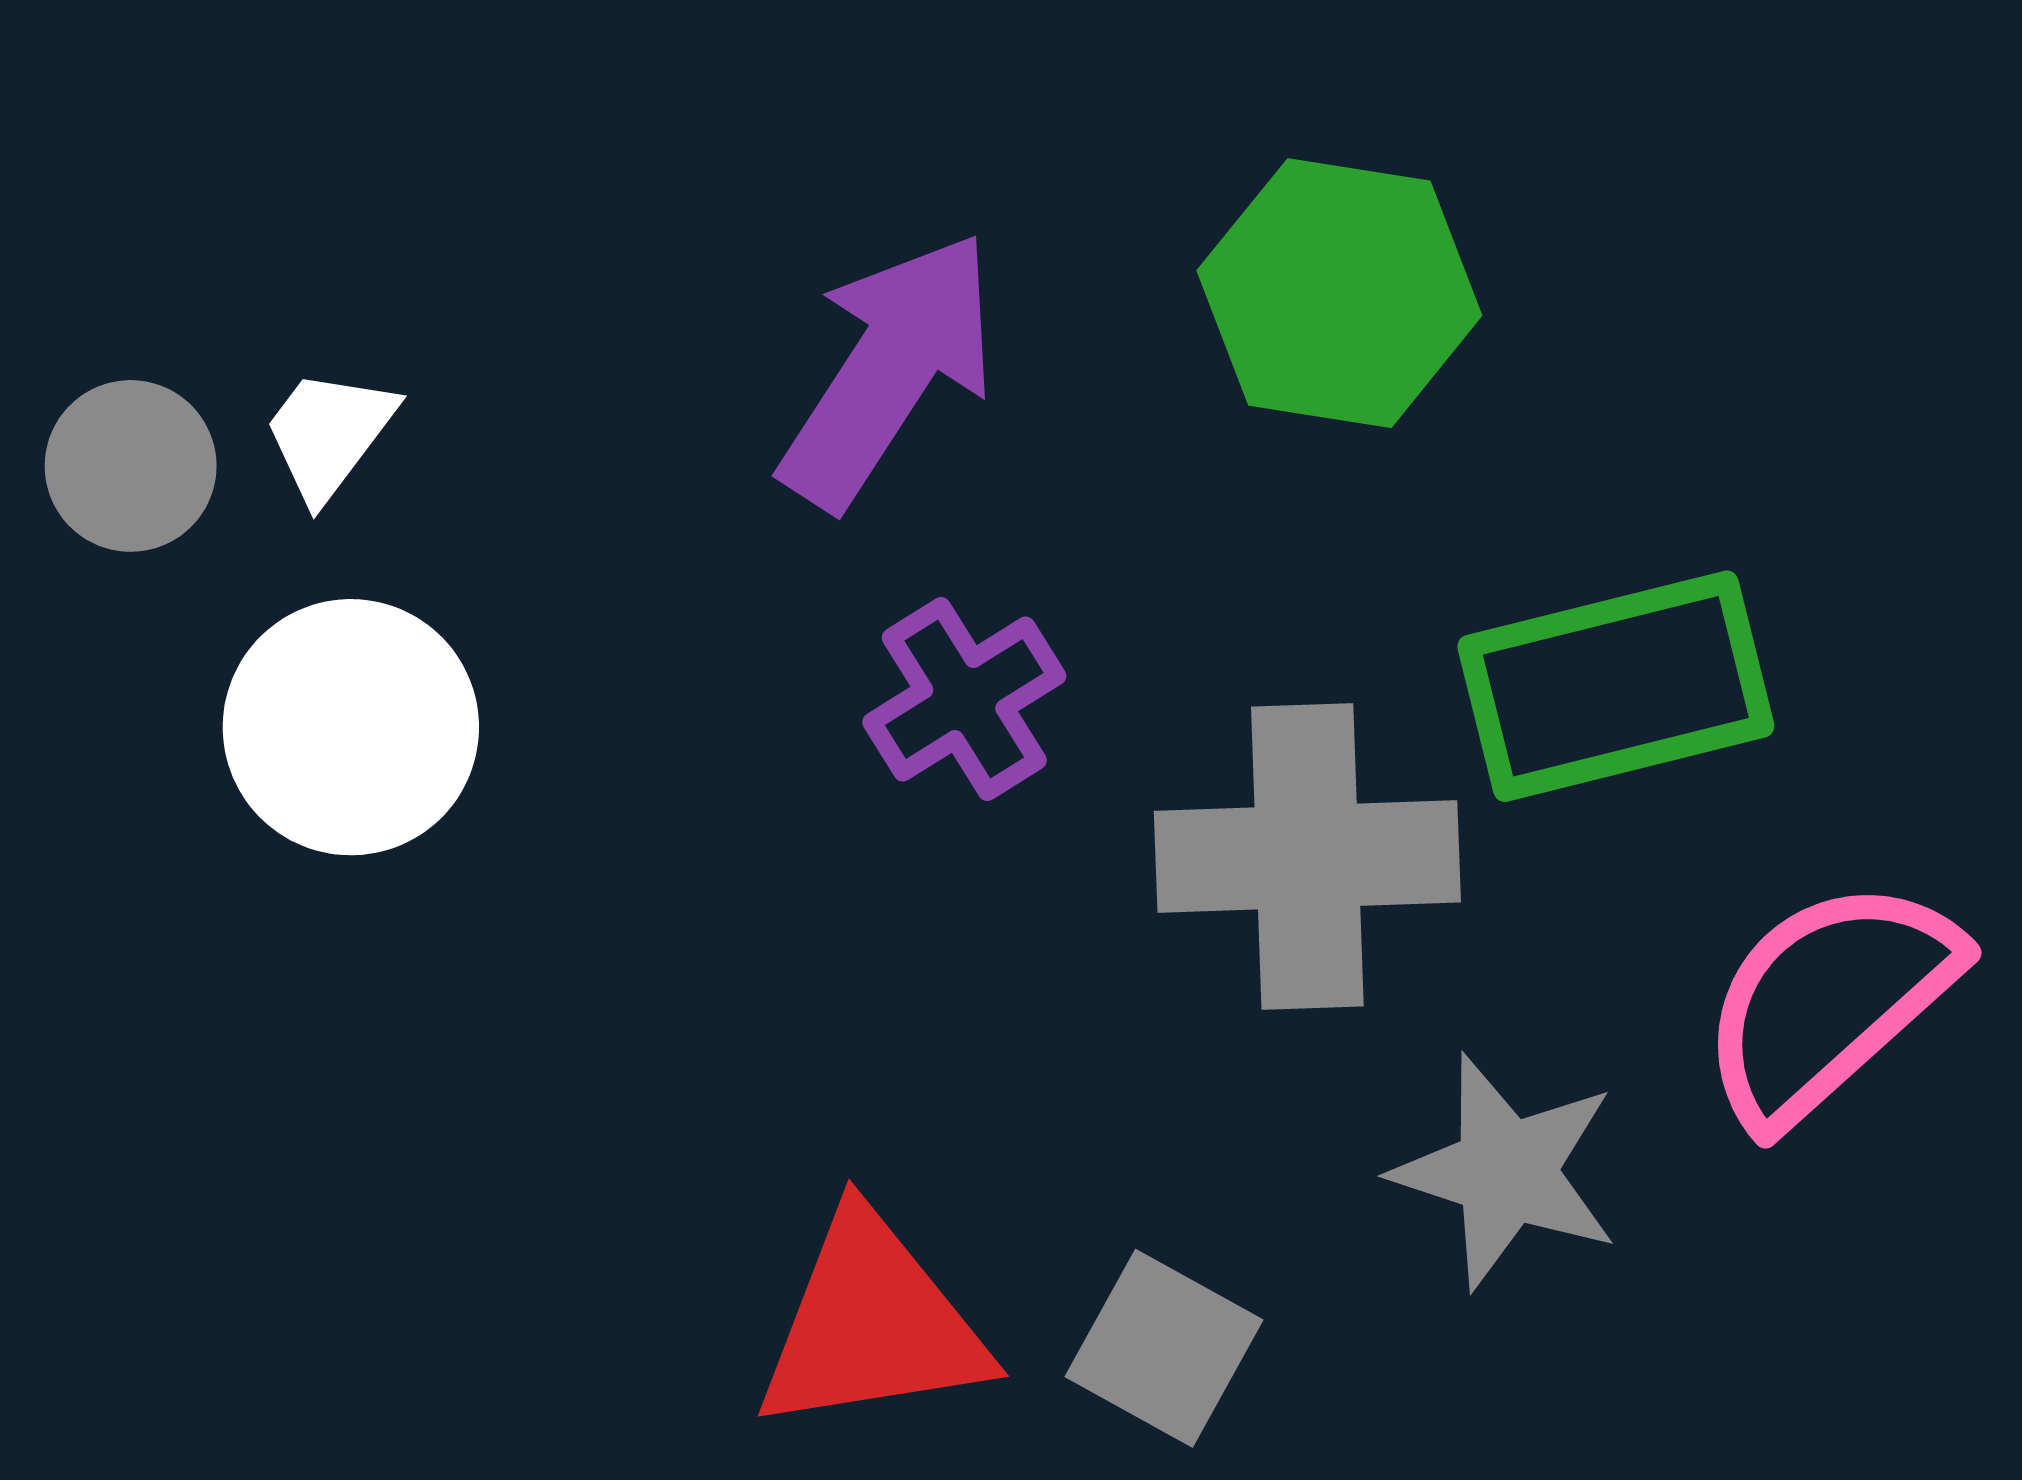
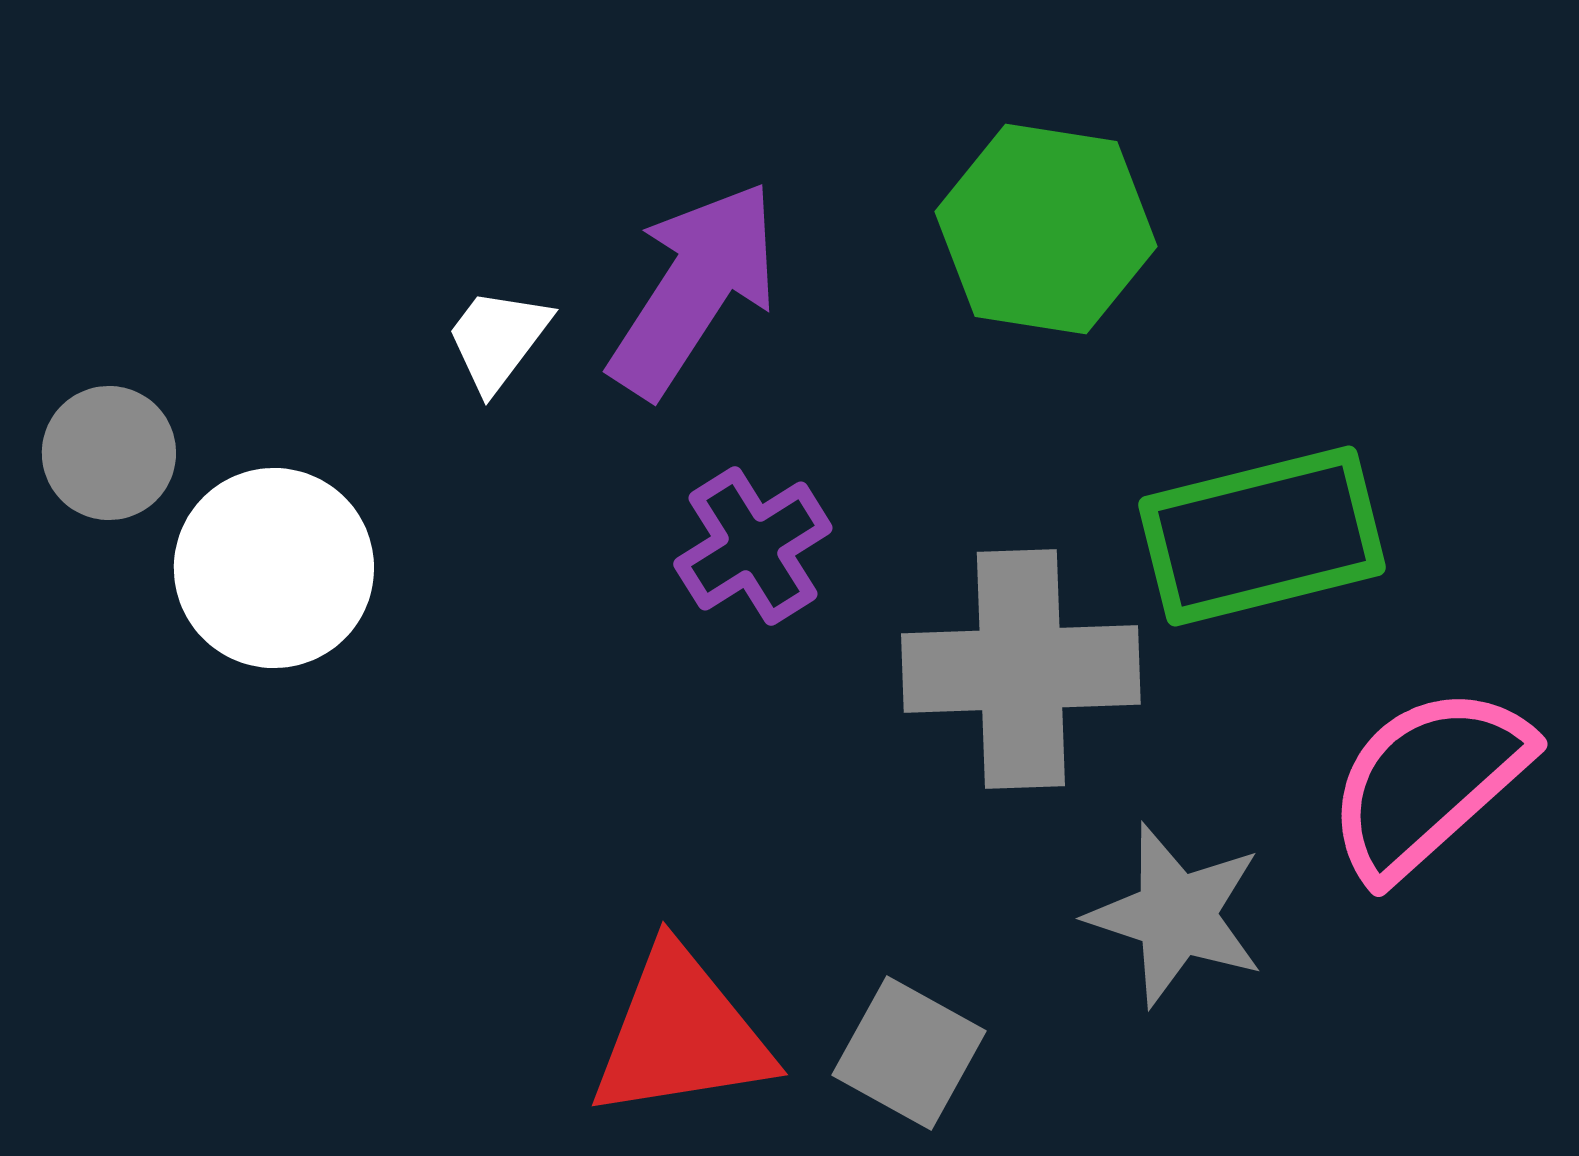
white trapezoid: (329, 434) -> (498, 339), moved
gray circle: (131, 466) -> (109, 453), moved

